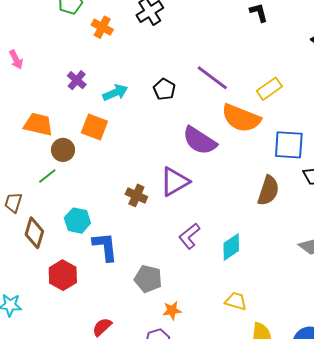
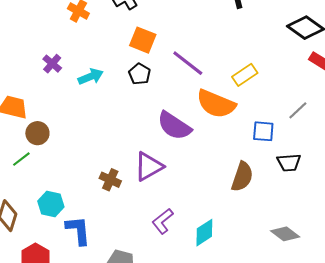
orange square: (94, 127) -> (143, 40), moved
blue square: (289, 145) -> (263, 131), size x0.7

